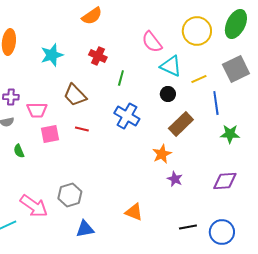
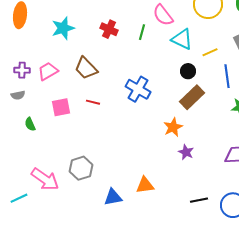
green line: (121, 78) -> (142, 32), moved
black circle: (168, 94) -> (188, 71), moved
pink trapezoid: (37, 110) -> (48, 71), moved, turned 150
orange triangle: (134, 212) -> (145, 185), turned -30
blue triangle: (85, 229) -> (113, 197), moved

